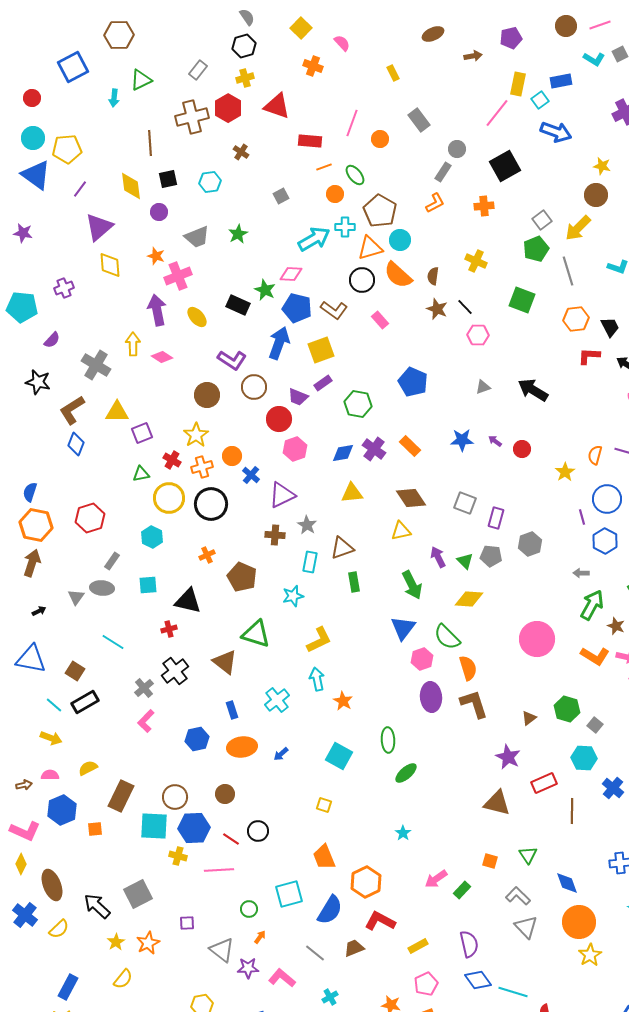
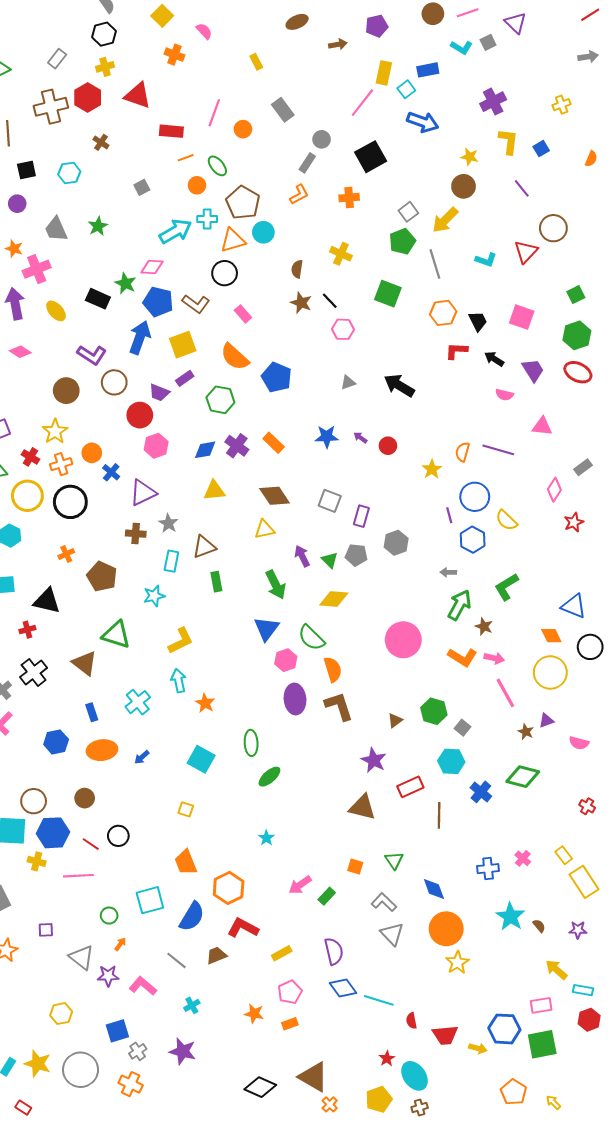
gray trapezoid: (197, 237) -> (56, 229), turned 88
orange semicircle: (398, 275) -> (235, 357), moved

